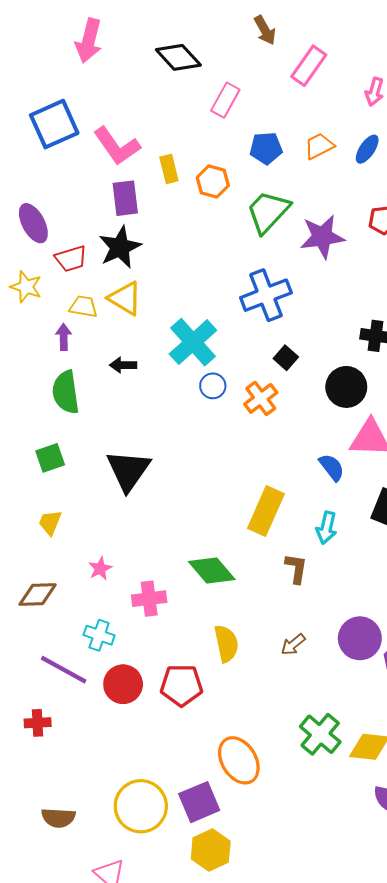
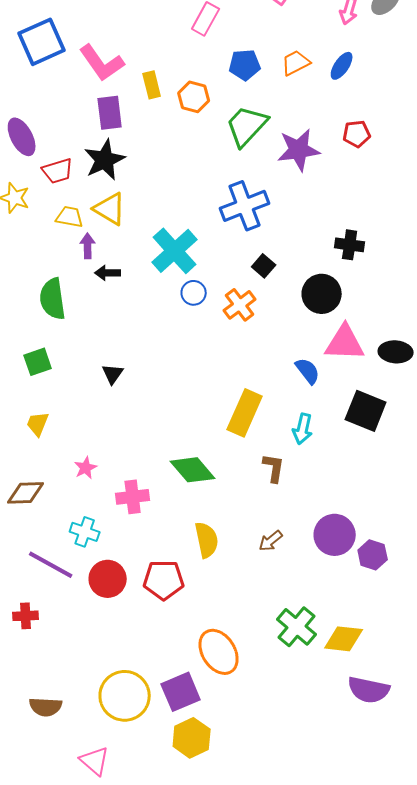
purple arrow: (64, 337) -> (88, 246), moved
black triangle: (128, 470) -> (113, 374), size x0.5

